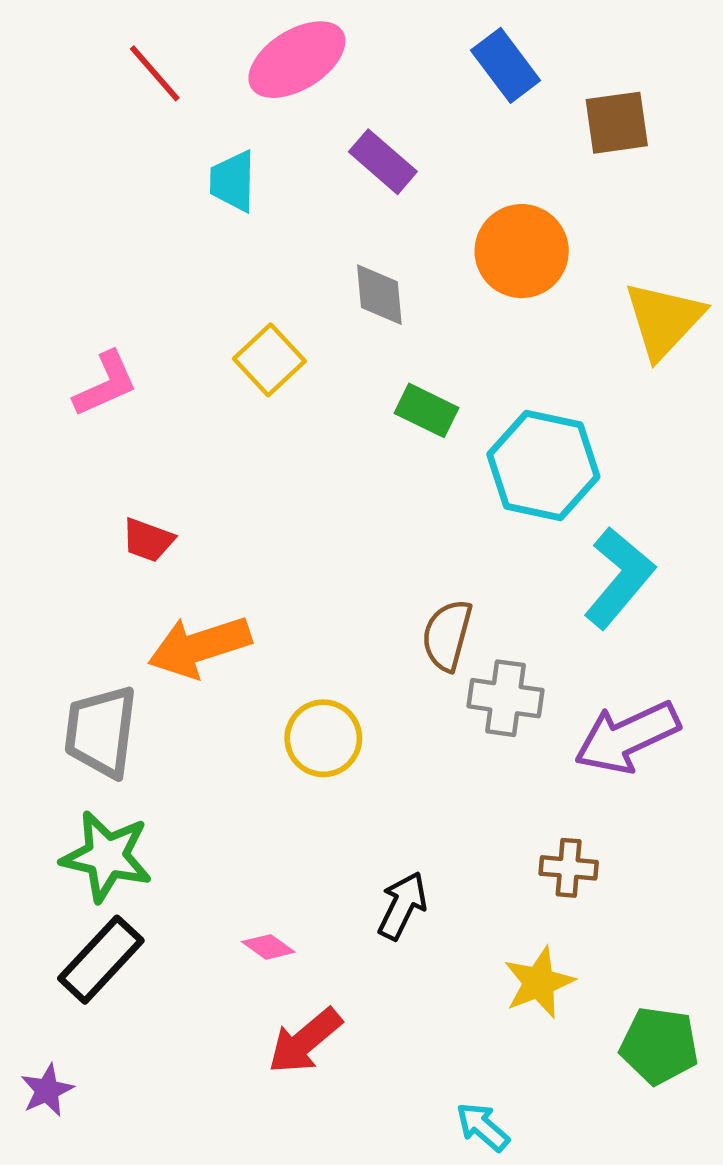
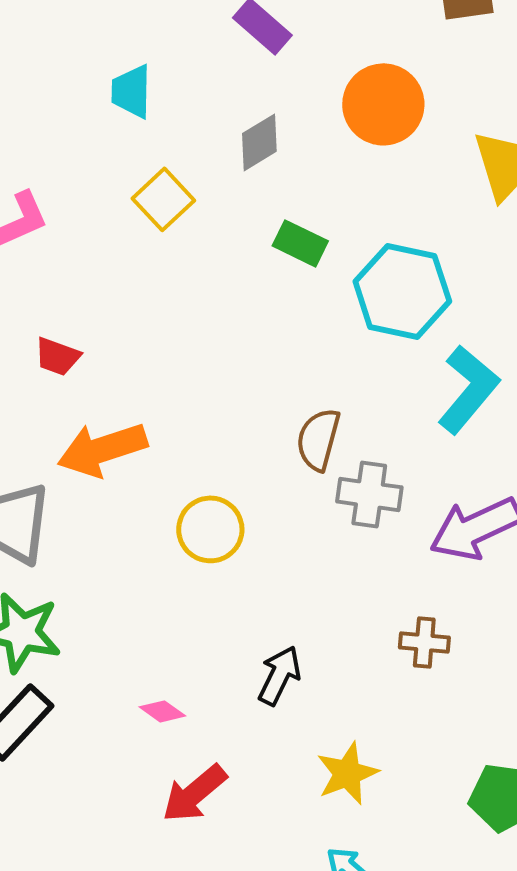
cyan trapezoid: (233, 181) -> (131, 91), moved
gray diamond: (379, 295) -> (259, 142), turned 64
yellow star: (539, 982) -> (347, 773), moved

